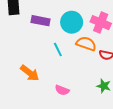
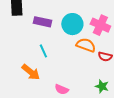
cyan line: (58, 50) -> (43, 51), moved

